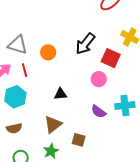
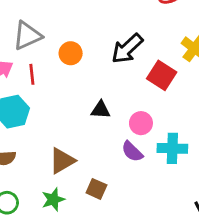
gray triangle: (18, 45) -> (27, 36), turned -50
pink circle: (99, 79) -> (141, 123), moved
black triangle: (61, 94) -> (101, 110), moved

